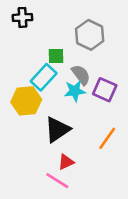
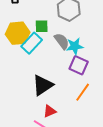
purple square: (105, 90) -> (79, 65), moved
cyan star: (75, 91) -> (75, 46), moved
yellow hexagon: (26, 101) -> (18, 33), moved

